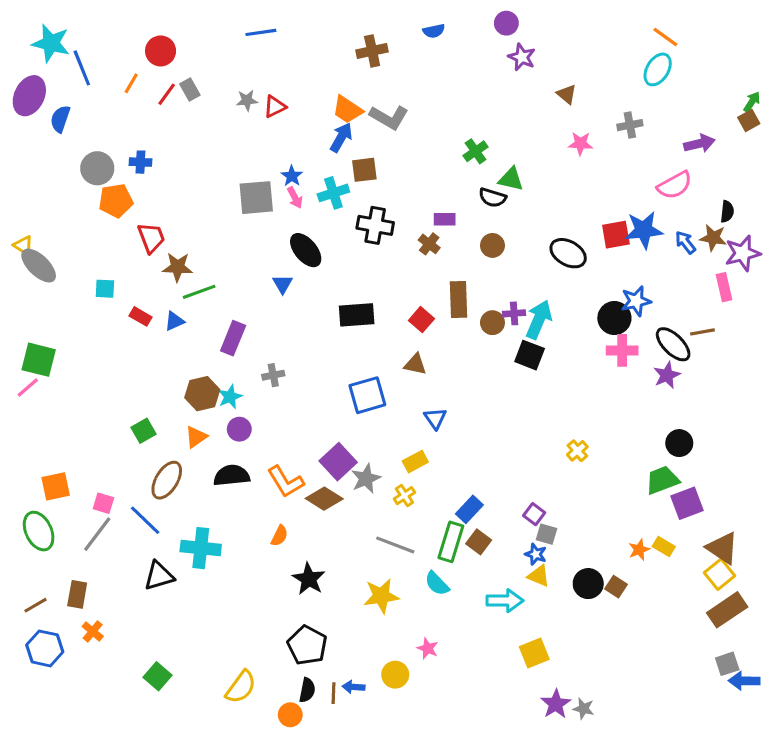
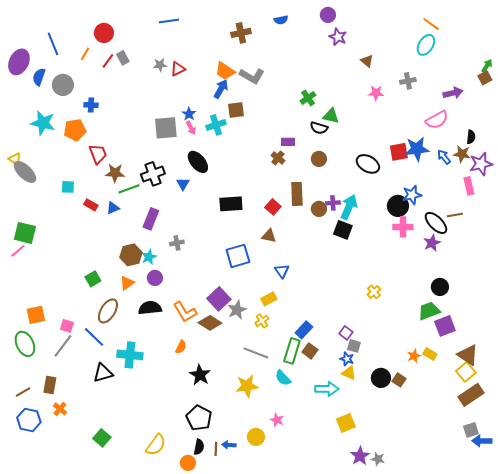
cyan star: (51, 43) -> (43, 123), moved
gray circle: (97, 168) -> (63, 85), moved
black cross: (375, 225) -> (153, 174), moved, turned -30

